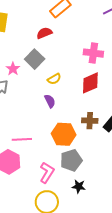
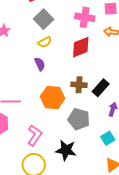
gray square: (35, 59) -> (44, 19), moved
gray pentagon: (71, 160) -> (79, 119), moved, turned 30
black star: (79, 186) -> (66, 150), size x1.5

